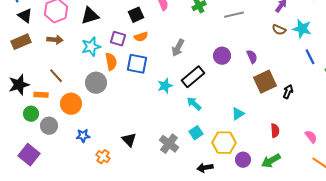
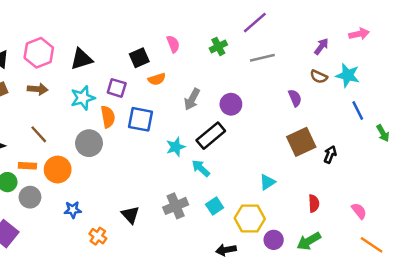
orange semicircle: (141, 37) -> (157, 79), moved
purple circle: (222, 56) -> (231, 104), moved
purple semicircle: (252, 57) -> (295, 98), moved
orange rectangle: (41, 95) -> (27, 166), moved
cyan arrow: (194, 104) -> (201, 168), moved
gray cross: (169, 144) -> (176, 206), moved, turned 30

